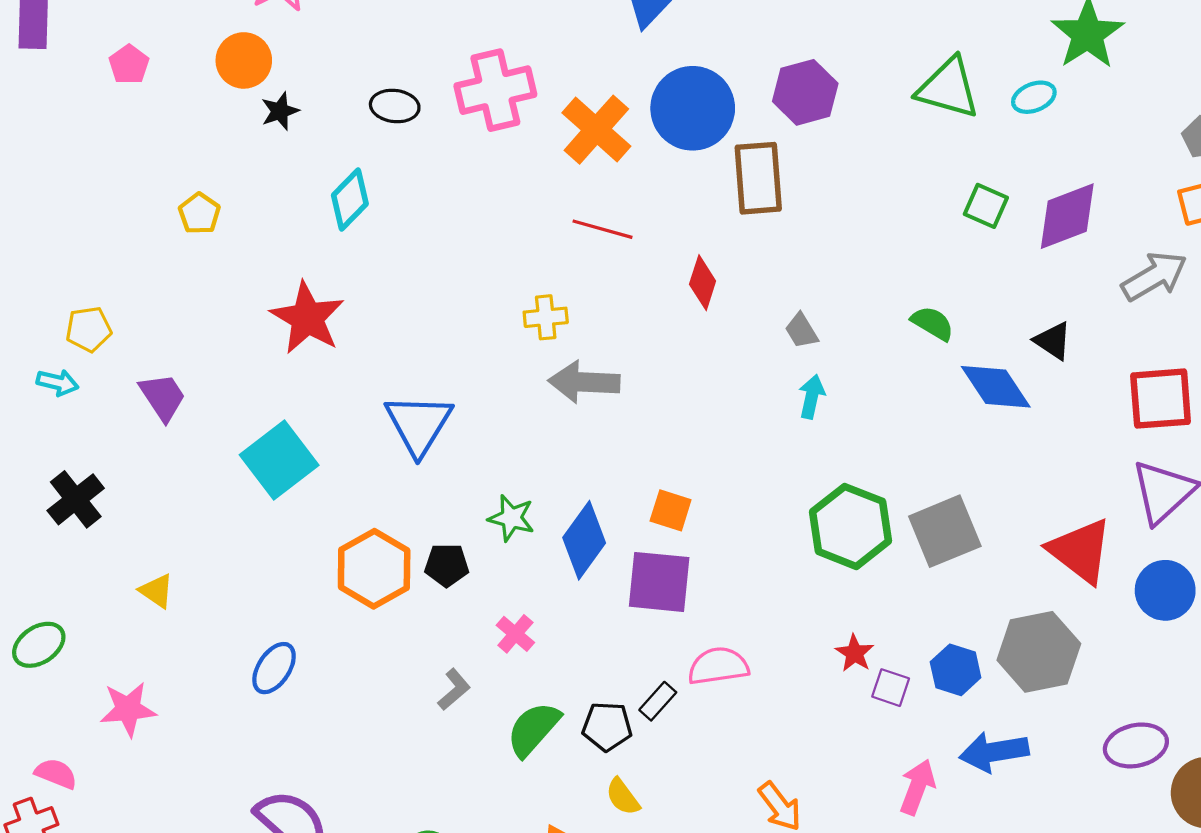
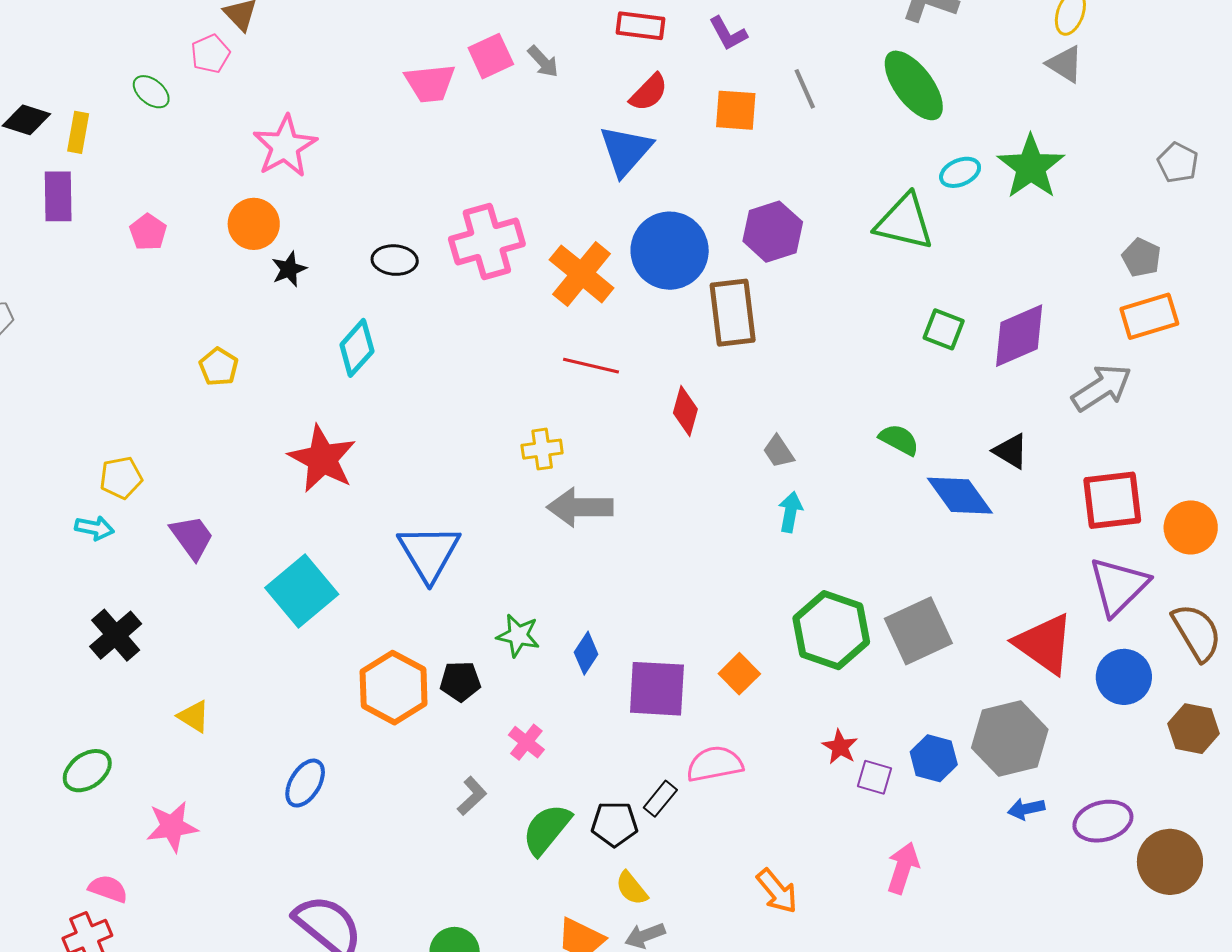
cyan ellipse: (1034, 97) -> (960, 172), moved
orange square: (671, 510) -> (739, 674), moved, turned 30
blue diamond: (584, 540) -> (586, 653), size x0.6
blue arrow: (994, 752) -> (1026, 809), moved, size x0.6

